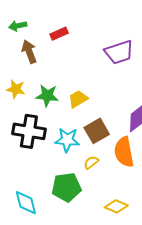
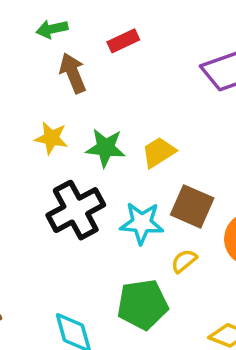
black cross: (29, 131) -> (76, 210), turned -36
brown square: (97, 131) -> (192, 206), turned -35

